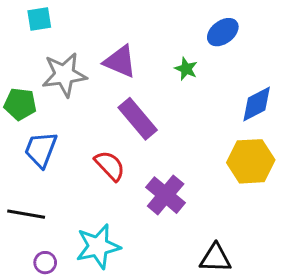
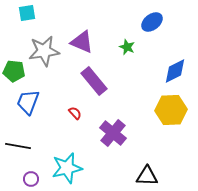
red semicircle: (110, 166) -> (75, 113), size x0.6

